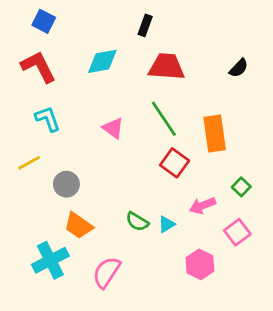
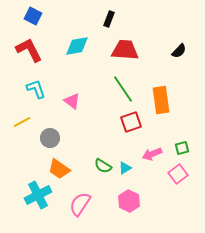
pink triangle: (113, 128) -> (72, 101), moved
red square: (175, 163) -> (131, 122), turned 35
green square: (241, 187) -> (182, 148), moved, turned 32
pink hexagon: (200, 264) -> (129, 201), moved

